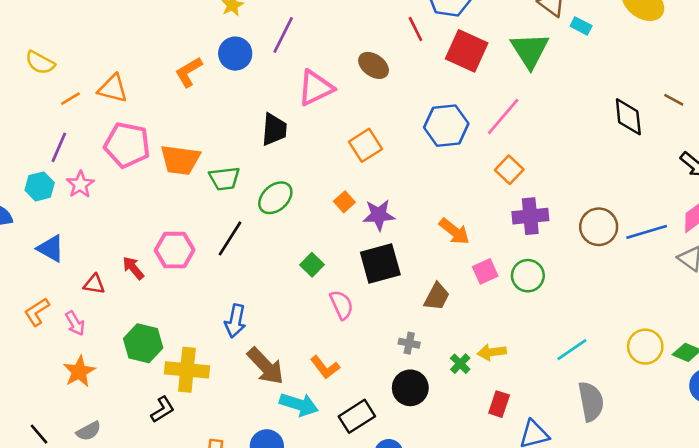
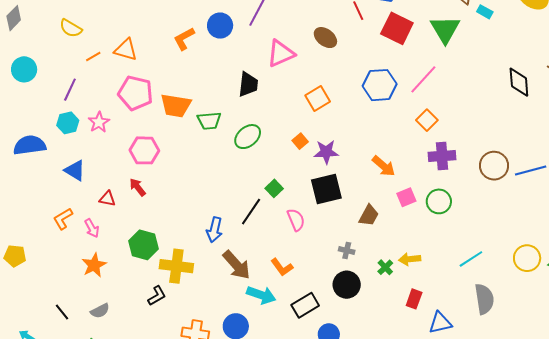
purple line: (59, 147) -> (70, 90), moved
black line: (230, 238) -> (251, 212), moved
pink hexagon: (175, 250) -> (144, 150), moved

